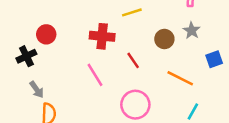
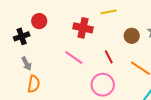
red line: (133, 60) -> (109, 57), moved
pink line: (95, 75) -> (74, 57), turned -30

